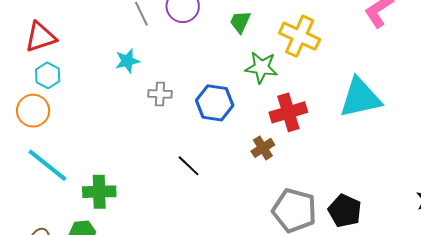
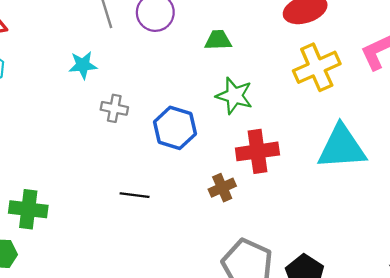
green trapezoid: (240, 22) -> (218, 40), turned 55
yellow cross: (300, 36) -> (317, 67), moved, turned 33
black line: (189, 166) -> (135, 195), turned -45

